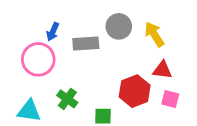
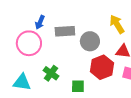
gray circle: (119, 26) -> (90, 41), moved

